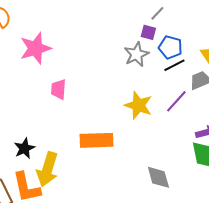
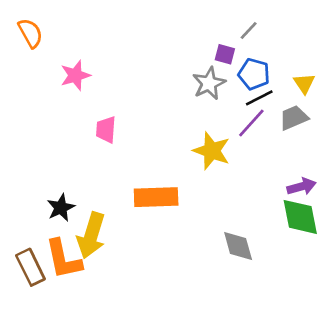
gray line: (157, 13) -> (249, 30), moved
pink star: (35, 48) -> (75, 75), size x0.7
purple line: (176, 101) -> (251, 123), moved

